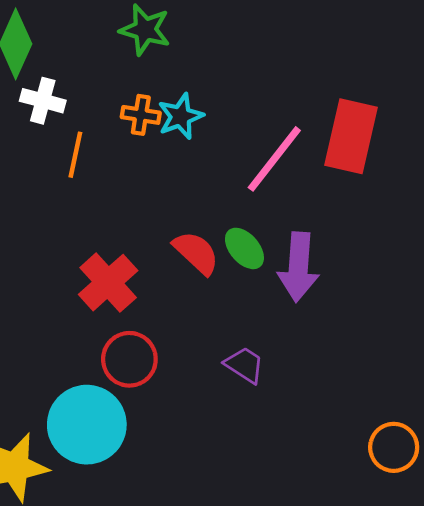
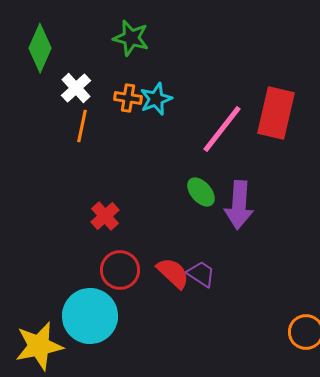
white cross: (43, 101) -> (76, 88), moved, turned 32
red semicircle: (196, 253) -> (173, 273), moved
red cross: (108, 283) -> (105, 216), size x0.7

